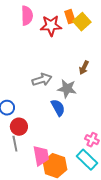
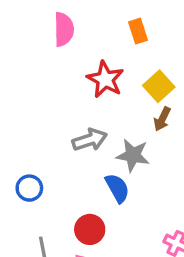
yellow square: (82, 22) -> (159, 86), moved
red star: (51, 26) -> (105, 79), moved, turned 30
red circle: (19, 127) -> (90, 229), moved

